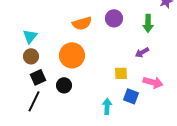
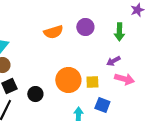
orange circle: (72, 55) -> (68, 80), moved
pink arrow: (153, 82) -> (124, 79), moved

